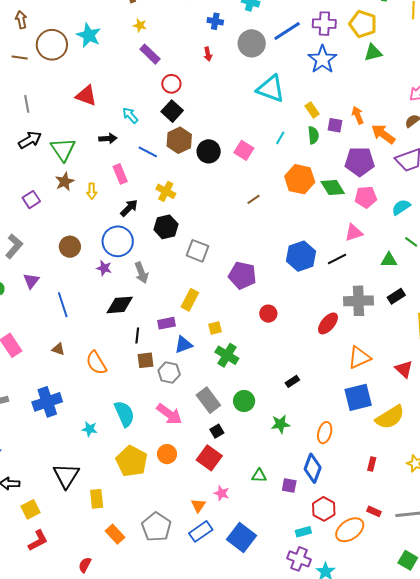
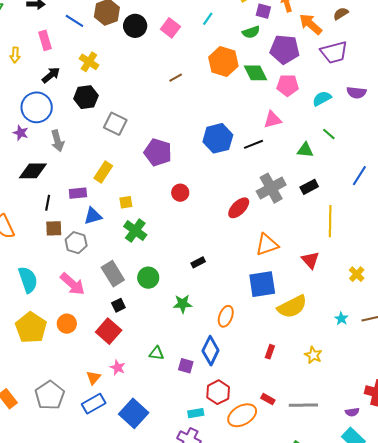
green semicircle: (313, 135) -> (251, 32), moved, turned 72
gray cross: (359, 301) -> (271, 188), turned -32

